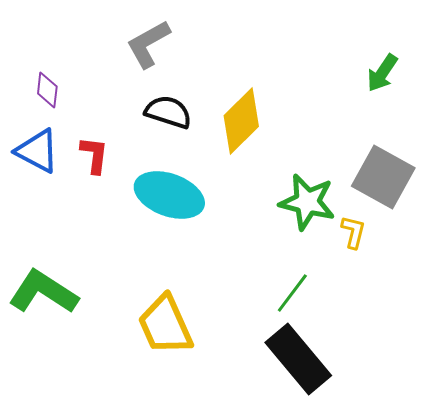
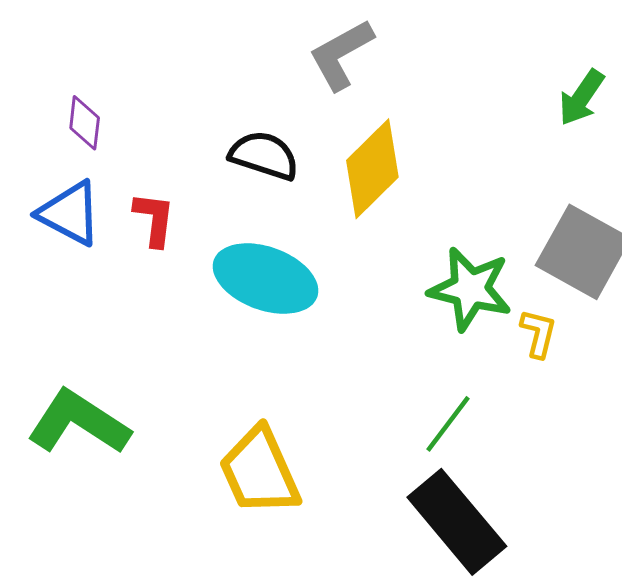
gray L-shape: (148, 44) -> (341, 55), moved

